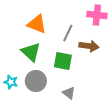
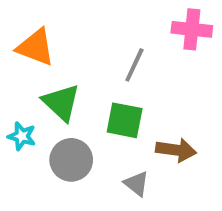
orange triangle: (37, 24) -> (36, 47), moved
brown arrow: (89, 46) -> (176, 150), moved
cyan star: (11, 82) -> (22, 136), moved

